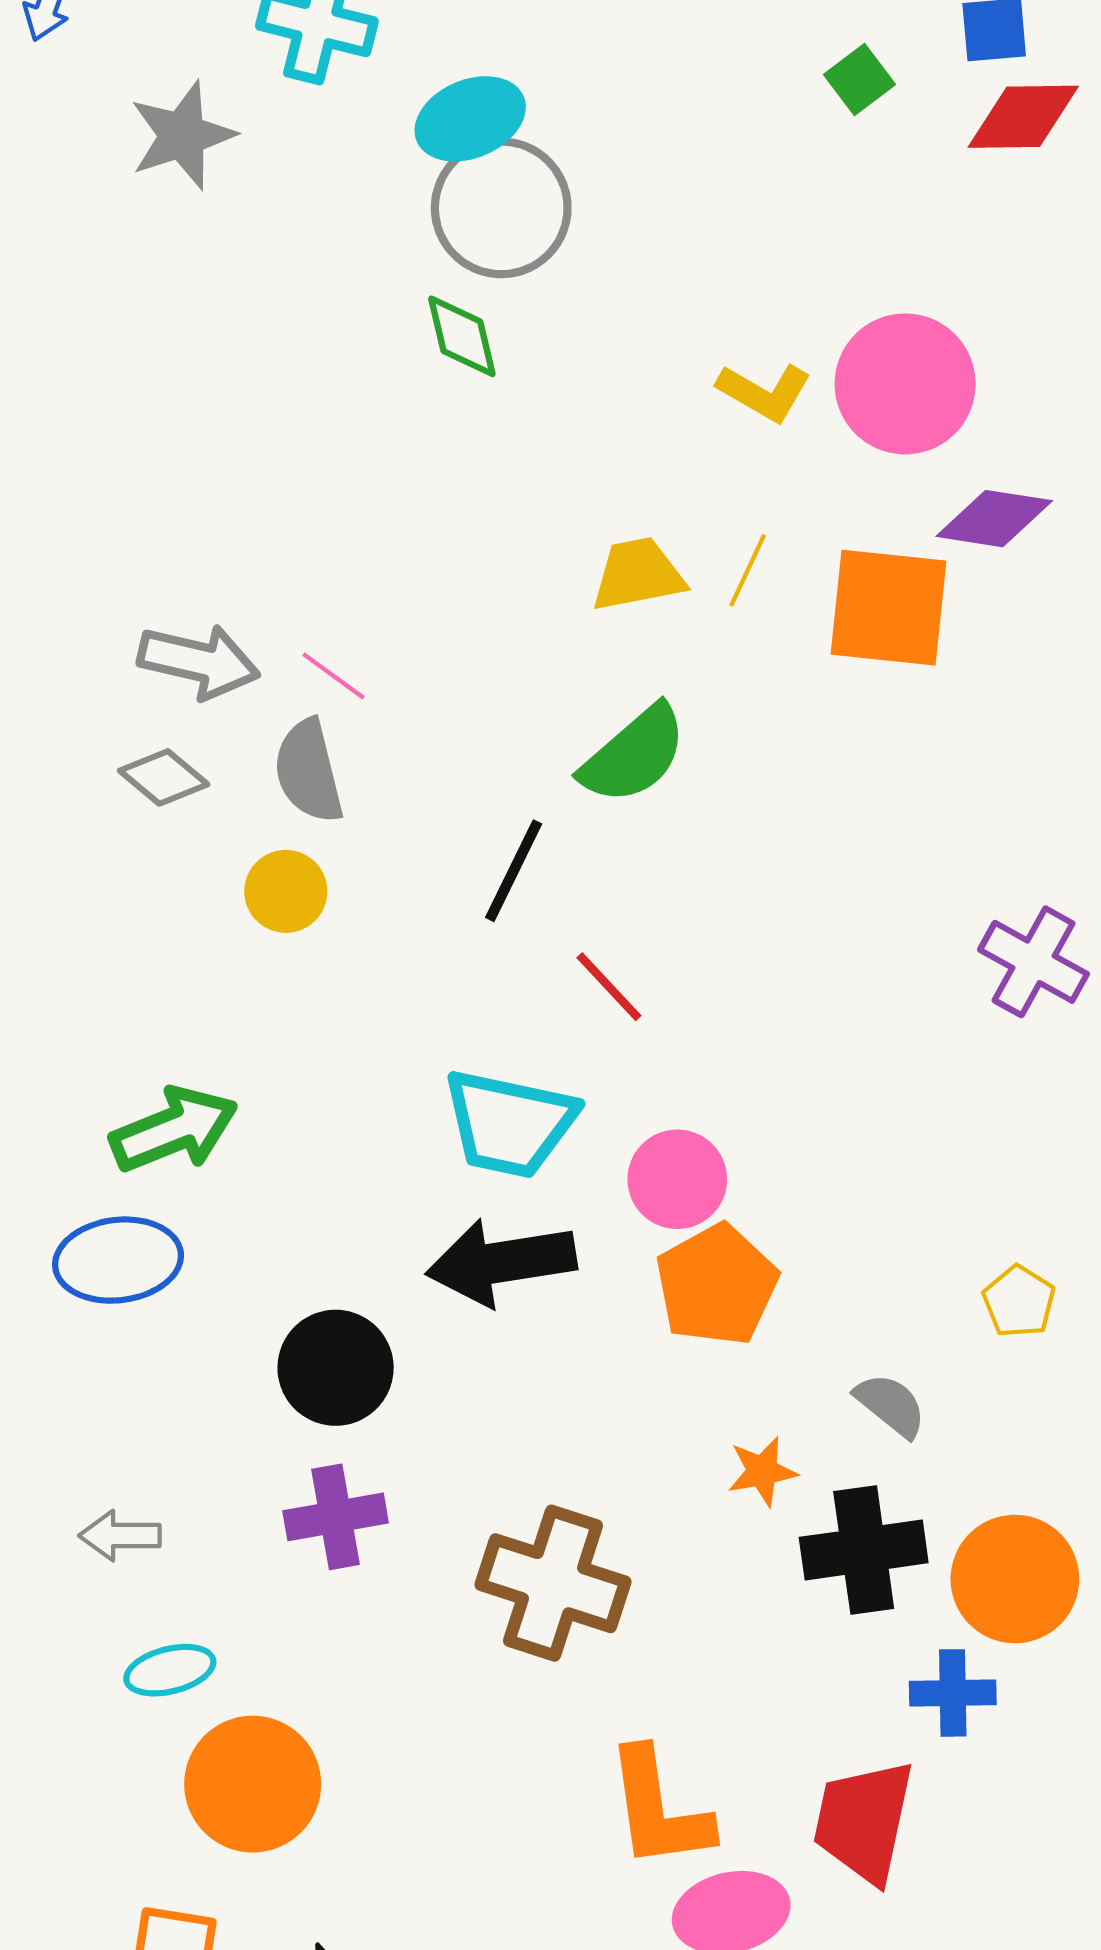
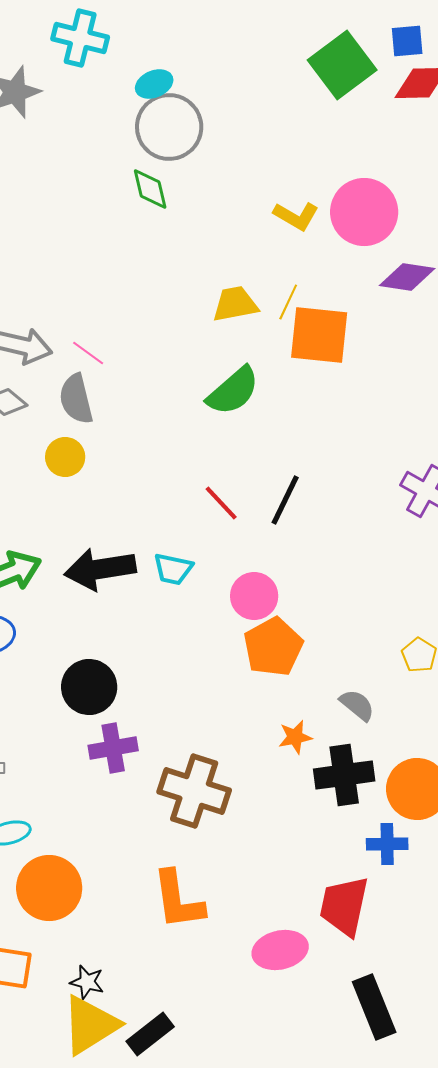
green square: (860, 79) -> (342, 65), size x2.0
cyan ellipse: (470, 119) -> (154, 84), size x0.7
orange square: (889, 608) -> (319, 335), moved
black line: (514, 871) -> (285, 500), moved
cyan trapezoid: (510, 1123) -> (173, 569), size x0.6
black arrow: (501, 1262) -> (100, 569), moved
purple cross: (336, 1517) -> (113, 748), moved
orange L-shape: (659, 1809) -> (178, 900), moved

